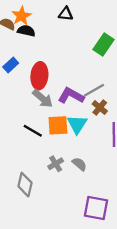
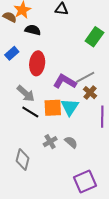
black semicircle: (26, 31) -> (33, 30), moved
gray arrow: (43, 99) -> (26, 94), moved
purple square: (96, 208) -> (85, 181), turned -35

